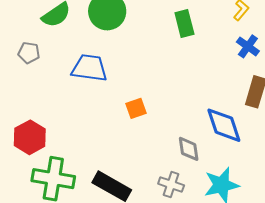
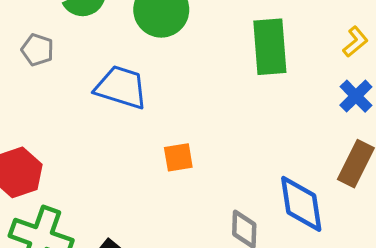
green rectangle: (184, 23) -> (270, 47), size x1.4

